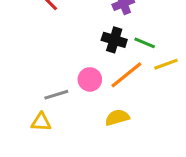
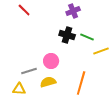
orange line: (126, 75) -> (81, 83), moved, turned -35
yellow semicircle: (117, 118) -> (48, 82), moved

